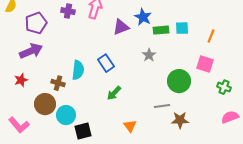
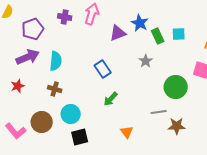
green rectangle: (161, 30) -> (158, 36), turned 70
cyan semicircle: (78, 70) -> (56, 61), moved
brown circle: (45, 104) -> (42, 122), moved
cyan circle: (66, 115) -> (71, 114), moved

